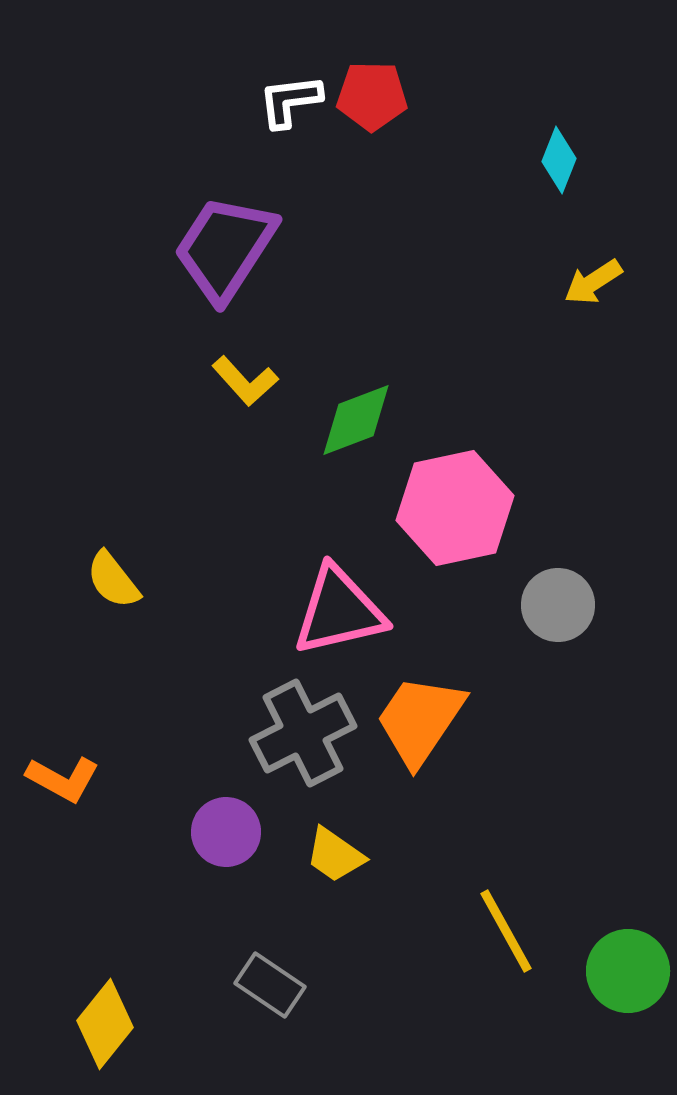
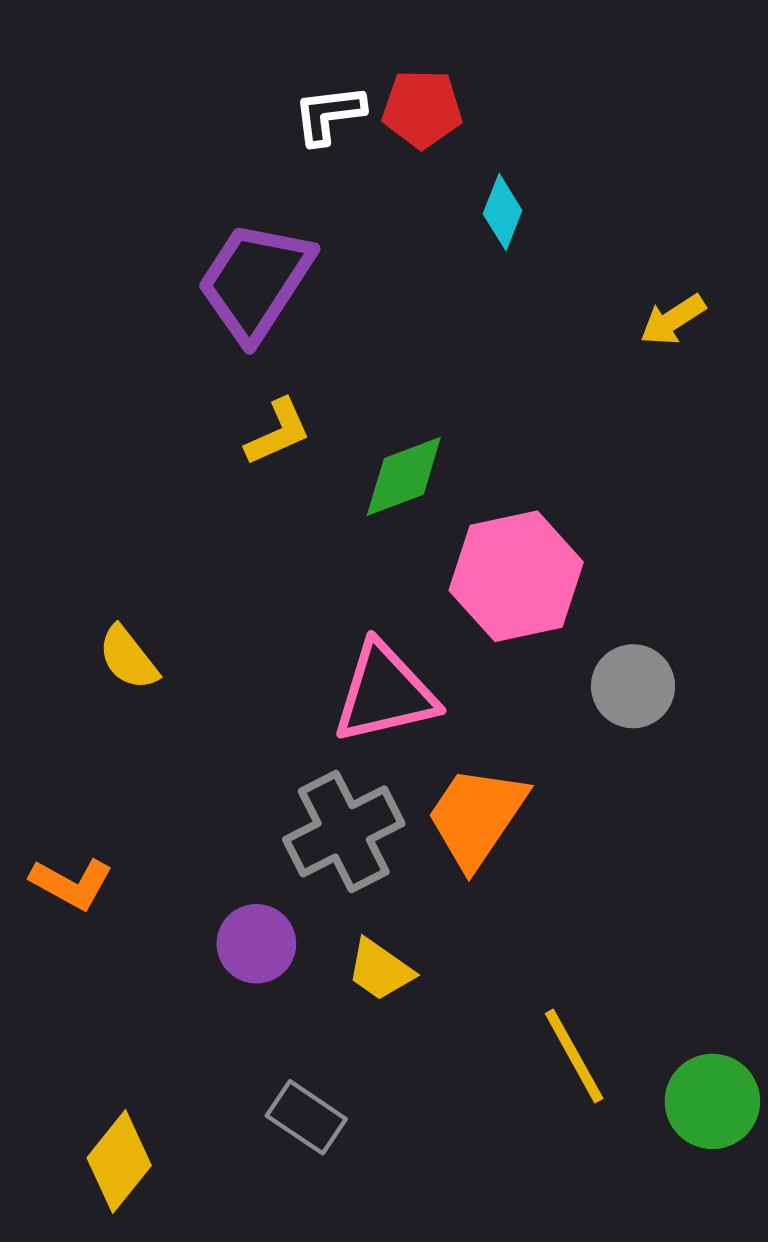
cyan diamond: (559, 160) -> (503, 212), moved
yellow L-shape: (245, 381) -> (278, 432), turned -72

